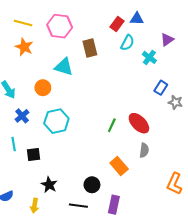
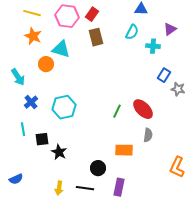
red rectangle: (117, 24) -> (92, 14), moved
cyan cross: (149, 57) -> (153, 46), turned -32
cyan triangle: (64, 67) -> (61, 49), moved
orange circle: (43, 88) -> (46, 64), moved
orange rectangle: (119, 166) -> (124, 150), turned -48
black star: (49, 185) -> (59, 152), moved
yellow arrow: (35, 206) -> (59, 188), moved

